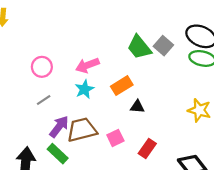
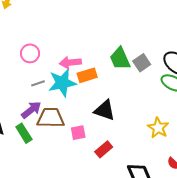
orange rectangle: (122, 86) -> (87, 75), moved
cyan star: (84, 89) -> (62, 83), size x1.6
gray line: (44, 100) -> (38, 83), moved
black triangle: (137, 107) -> (105, 110), size x1.6

